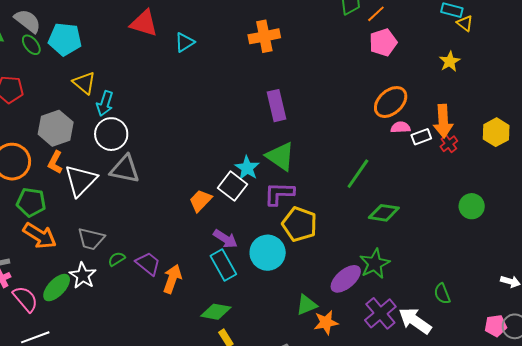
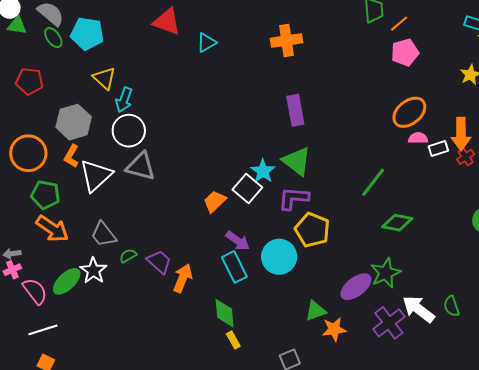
gray trapezoid: (91, 239) -> (103, 234), turned 36
green diamond: (216, 312) -> (225, 313), turned 72
white arrow: (415, 321) -> (419, 309), moved

